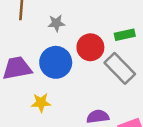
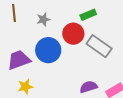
green rectangle: (125, 35) -> (88, 15), moved
yellow star: (41, 103) -> (25, 87), moved

